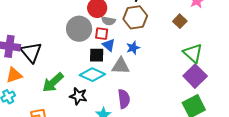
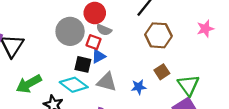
brown hexagon: (135, 17) -> (158, 35), moved
brown square: (180, 21) -> (162, 72), moved
blue triangle: (109, 45) -> (99, 56), turned 40
blue star: (133, 48) -> (139, 87), moved

